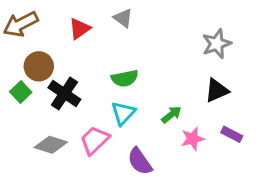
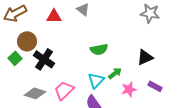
red triangle: (79, 29) -> (54, 16), turned 35
gray star: (217, 44) -> (150, 13), moved, turned 30
green semicircle: (125, 78) -> (99, 49), moved
cyan triangle: (123, 113) -> (96, 80), moved

